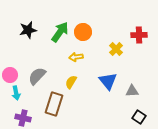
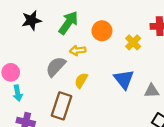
orange circle: (83, 32) -> (102, 31), moved
yellow arrow: (76, 57) -> (78, 50), moved
gray semicircle: (37, 76) -> (56, 67), moved

